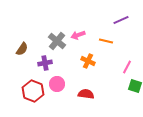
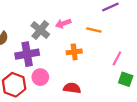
orange cross: (88, 61) -> (74, 52), turned -32
purple cross: (45, 63) -> (27, 54), size x1.5

